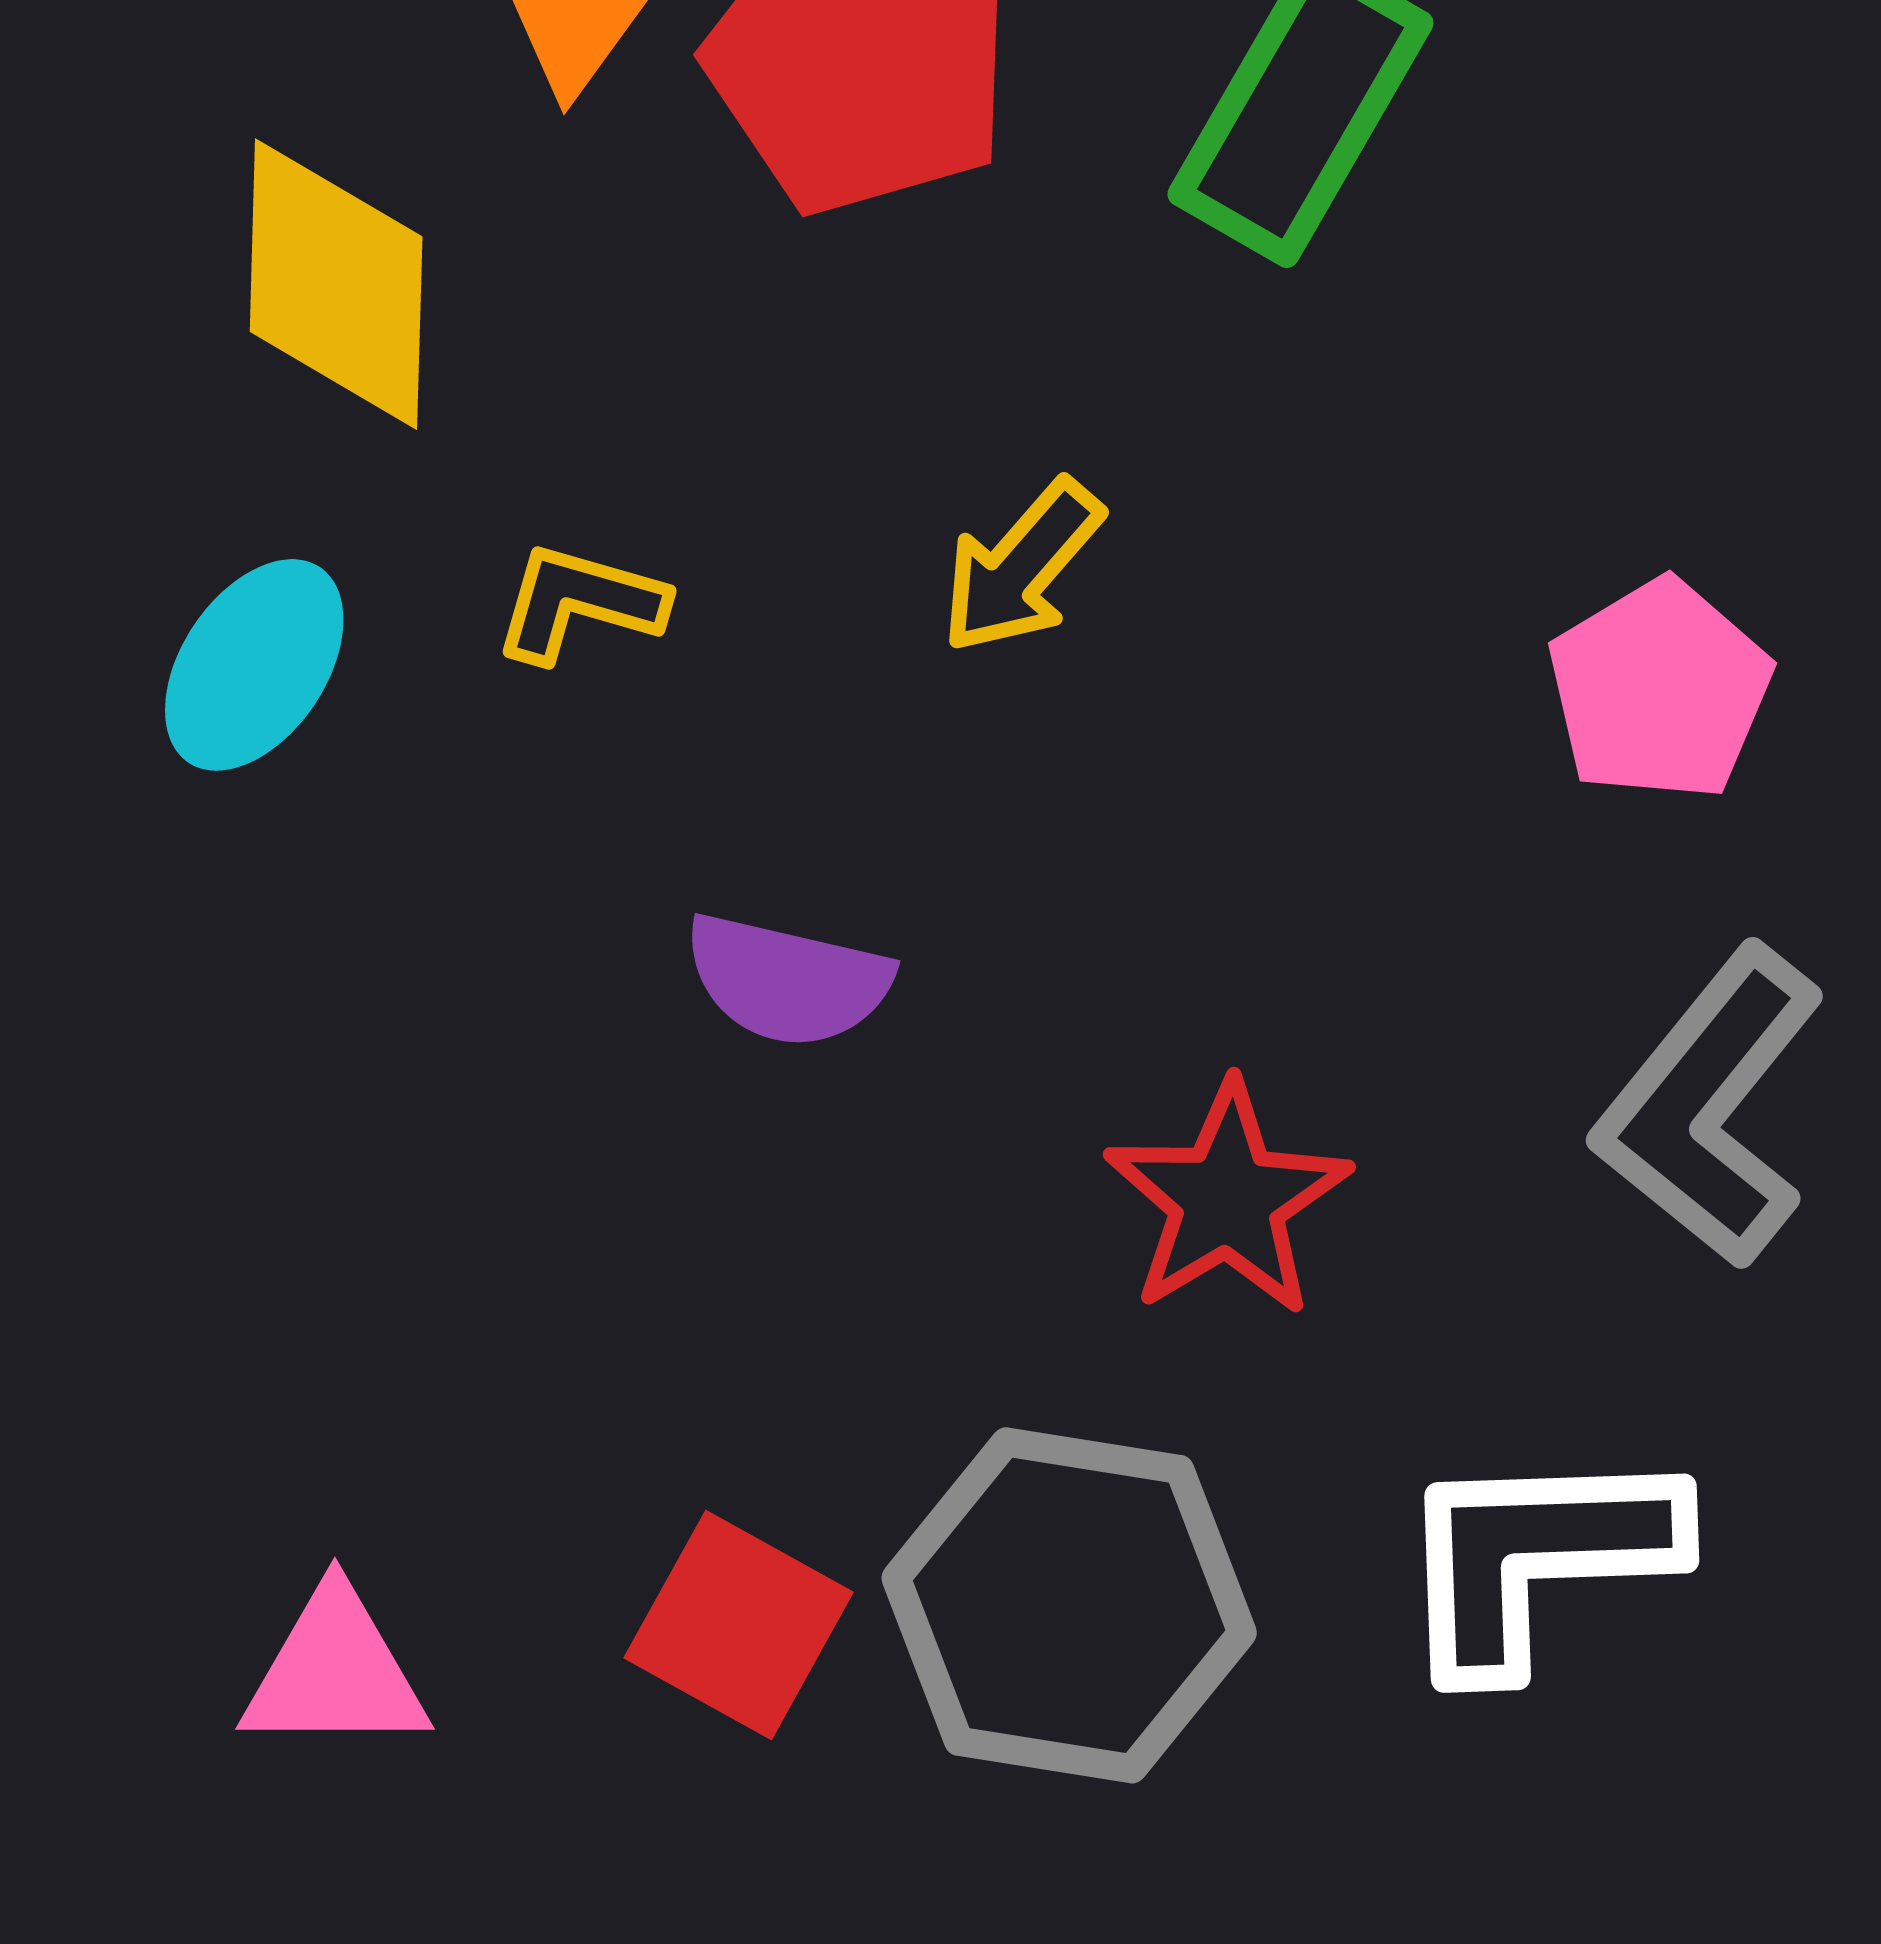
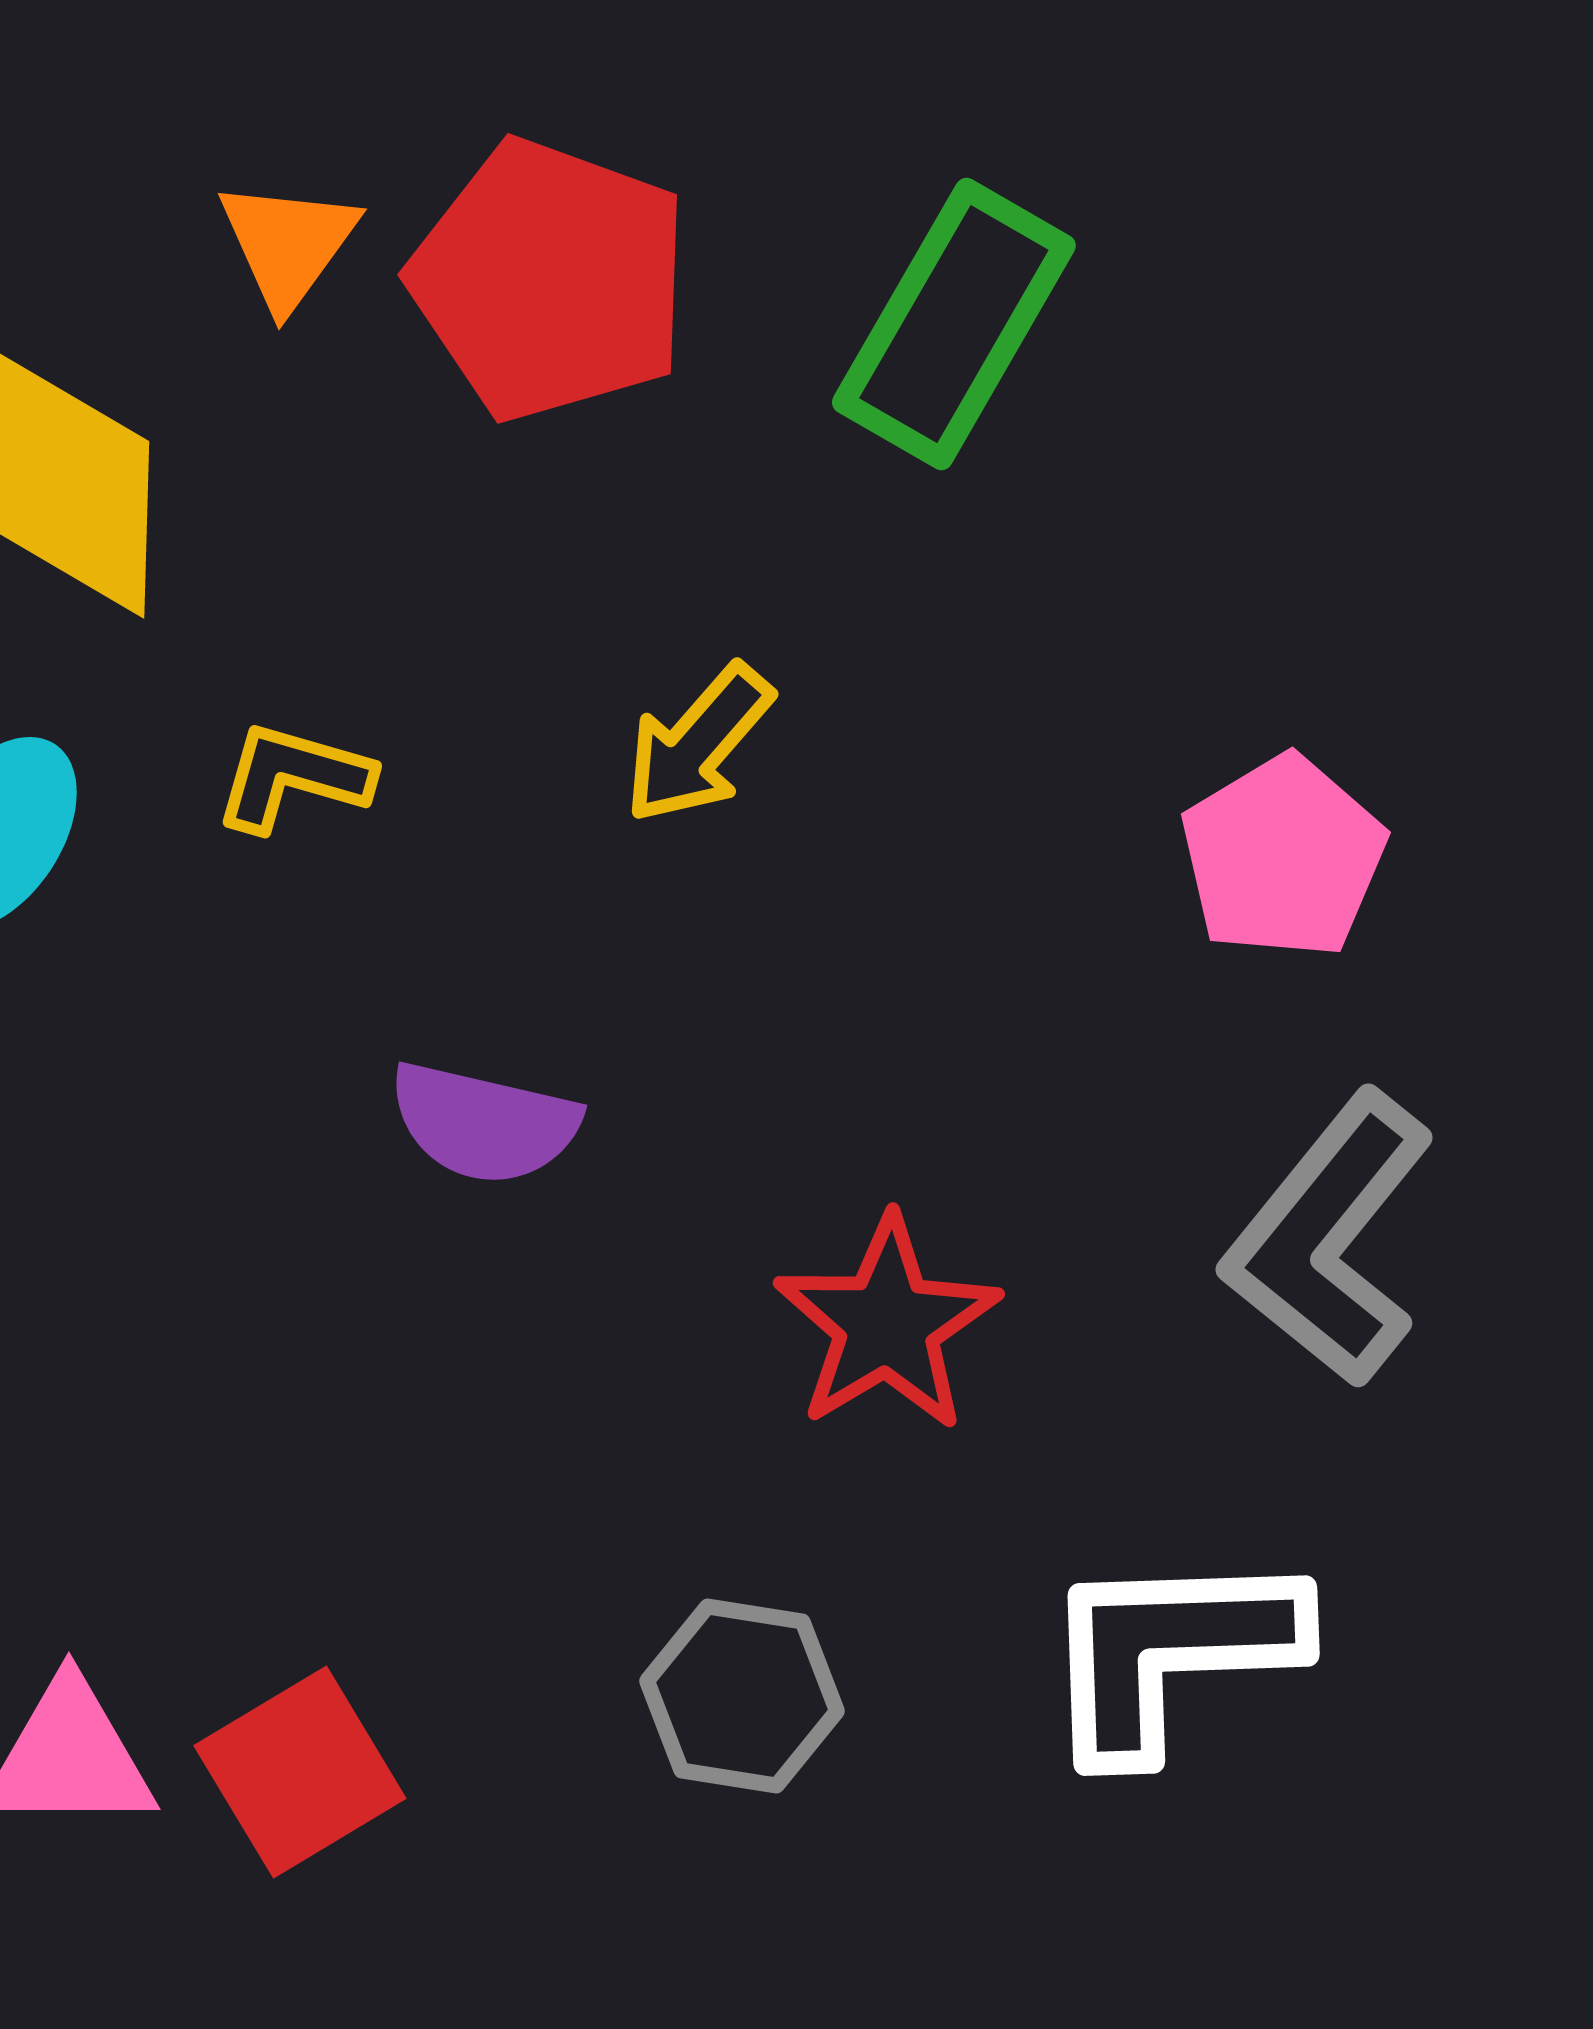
gray hexagon: (1069, 1605) -> (742, 1696), size x0.6
red square: (739, 1625) -> (300, 1772), moved, turned 30

